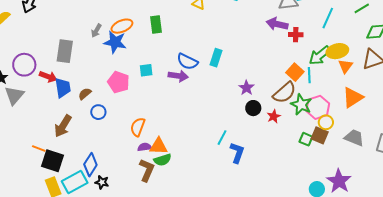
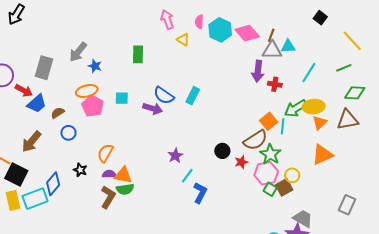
purple arrow: (277, 24) -> (258, 71), turned -105
orange ellipse: (122, 26) -> (87, 91), moved
gray arrow: (96, 31) -> (78, 52), size x1.5
blue star: (115, 42) -> (95, 66), size x0.6
blue trapezoid: (63, 88) -> (37, 104), turned 50
purple star: (246, 88) -> (175, 156), moved
pink hexagon: (318, 107) -> (266, 173), moved
brown square: (320, 135) -> (284, 187), turned 30
gray trapezoid: (354, 138) -> (303, 218), moved
black star: (102, 182) -> (80, 170), moved

